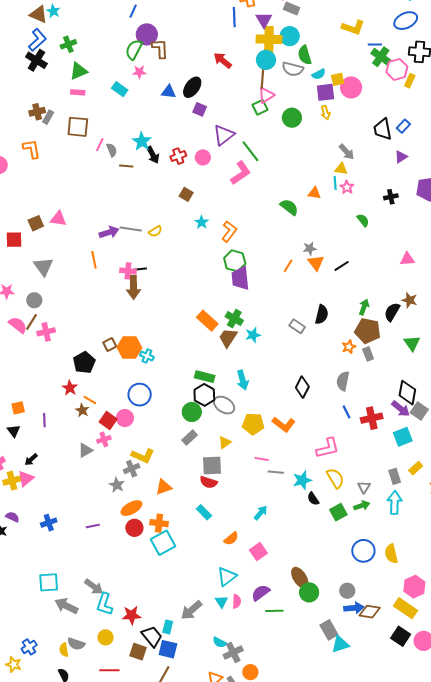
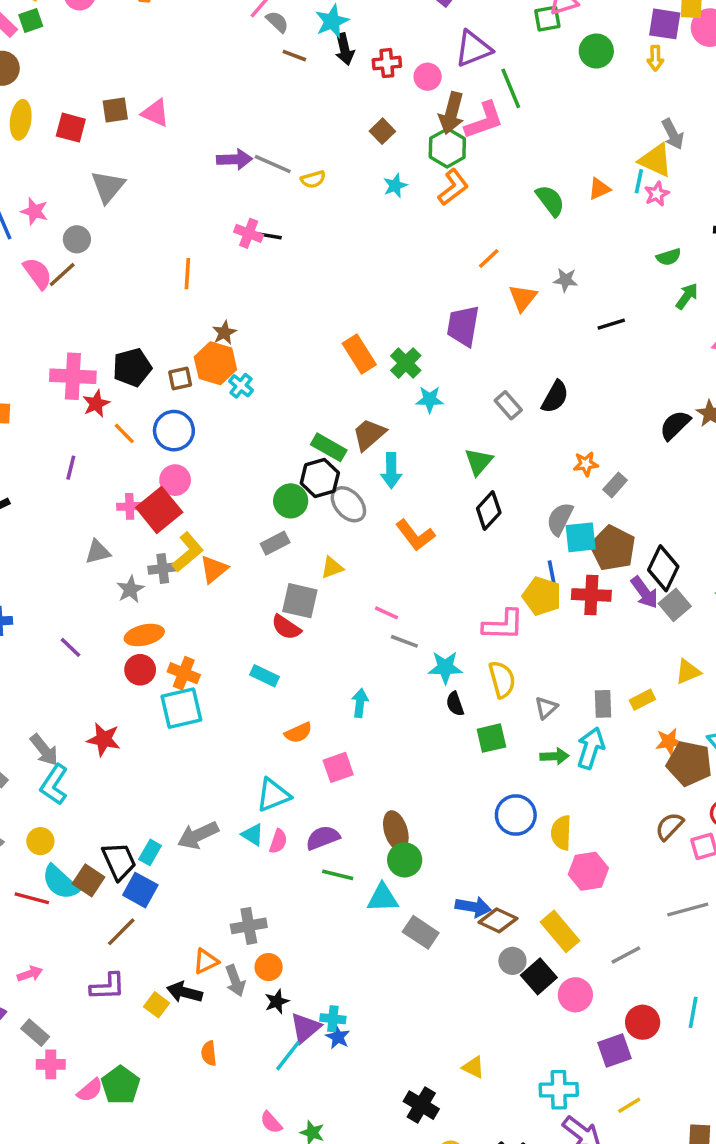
gray semicircle: (112, 150) -> (277, 22), turned -40
yellow triangle: (341, 169) -> (656, 160), size x1.5
orange triangle: (314, 193) -> (599, 189), turned -48
green semicircle: (363, 220) -> (669, 257), turned 96
orange L-shape: (229, 231) -> (453, 187), moved
orange line: (94, 260) -> (187, 274), moved
green hexagon: (235, 261) -> (447, 148), moved
orange triangle: (316, 263) -> (523, 298), moved
orange line: (288, 266) -> (489, 258), moved
purple trapezoid: (240, 278) -> (463, 326), moved
brown arrow: (133, 287) -> (451, 113), moved
green arrow: (364, 307) -> (687, 296), moved
brown pentagon: (368, 331) -> (613, 548), moved
pink cross: (46, 332) -> (73, 376), moved, size x1.4
brown trapezoid: (228, 338) -> (369, 434), moved
green triangle: (412, 343) -> (479, 462), moved
brown square: (110, 344) -> (180, 378), moved
gray rectangle: (368, 354) -> (615, 485), turned 48
blue circle: (140, 395) -> (174, 431), moved
brown star: (82, 410) -> (224, 333), moved
purple line: (44, 420) -> (71, 468), moved
red square: (108, 421) -> (159, 510), moved, size x1.4
yellow pentagon: (253, 424) -> (542, 596), moved
orange L-shape: (284, 424) -> (415, 535), moved
cyan square: (403, 437) -> (581, 537), moved
gray triangle: (85, 450) -> (98, 552), moved
yellow L-shape: (143, 456) -> (188, 552), turned -80
orange triangle: (164, 487) -> (214, 569), moved, turned -36
green arrow: (362, 506) -> (554, 756), moved
cyan rectangle: (204, 512) -> (265, 676), turned -35
cyan arrow: (261, 513) -> (360, 703), turned -49
purple line: (93, 526) -> (71, 647), turned 40
pink hexagon: (414, 587) -> (588, 871), moved
gray circle: (347, 591) -> (512, 961), moved
cyan triangle: (221, 602) -> (253, 835), turned -40
red star: (131, 615) -> (104, 739), moved
gray rectangle: (329, 630) -> (421, 932), turned -42
cyan semicircle: (220, 642) -> (60, 882), moved, size x1.6
cyan triangle: (340, 644) -> (383, 898), moved

